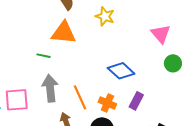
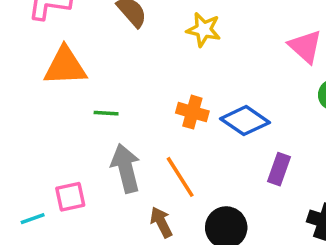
orange triangle: (64, 33) -> (65, 66), moved
pink square: (17, 100) -> (70, 197), size x0.7
orange cross: (107, 103) -> (192, 112), moved

